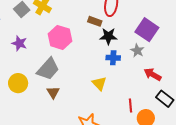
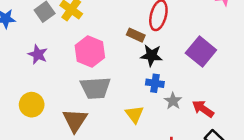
gray star: (137, 51) -> (173, 101), moved
gray trapezoid: (48, 69) -> (95, 88), moved, turned 40
brown triangle: (53, 92) -> (75, 120), size x1.5

